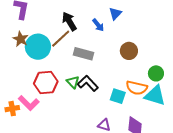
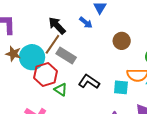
gray rectangle: (83, 54) -> (66, 56), moved, turned 30
red hexagon: (46, 82) -> (46, 75), moved
green triangle: (73, 82) -> (61, 90), moved

